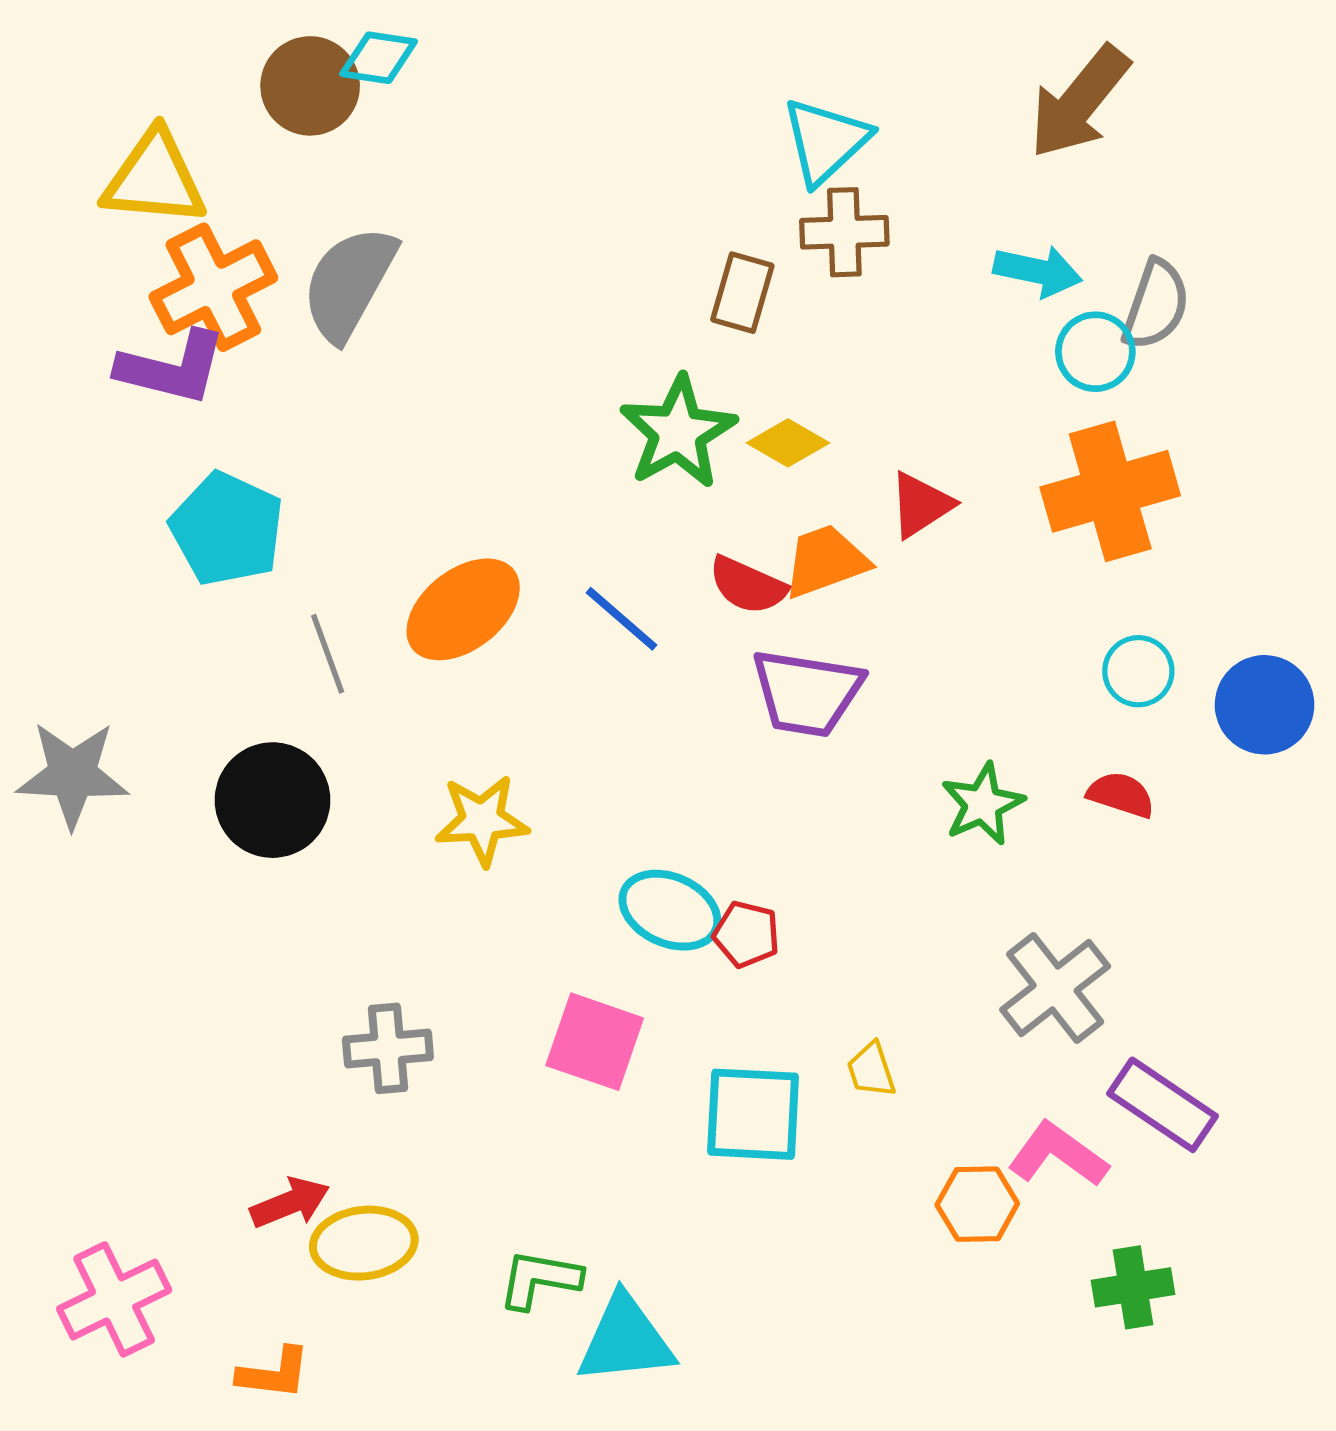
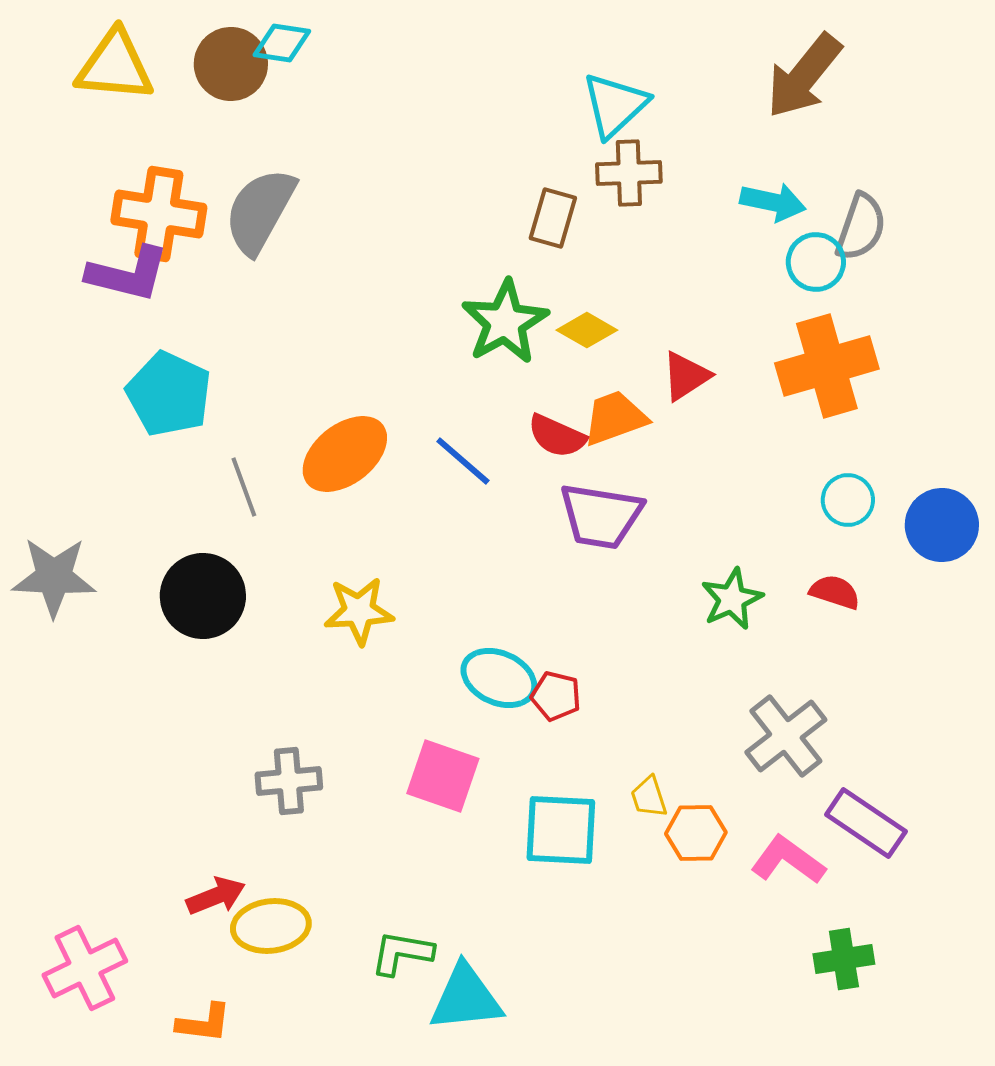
yellow triangle: (154, 179) -> (115, 66), moved
orange cross: (213, 287) -> (159, 214), turned 36
orange hexagon: (977, 1204) -> (696, 833), moved

